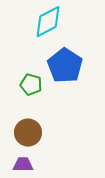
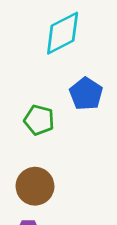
blue pentagon: (65, 66) -> (86, 94), size x0.7

